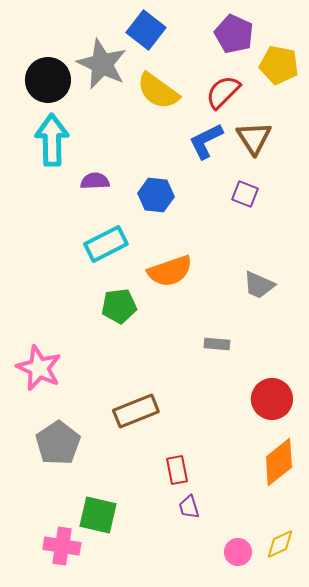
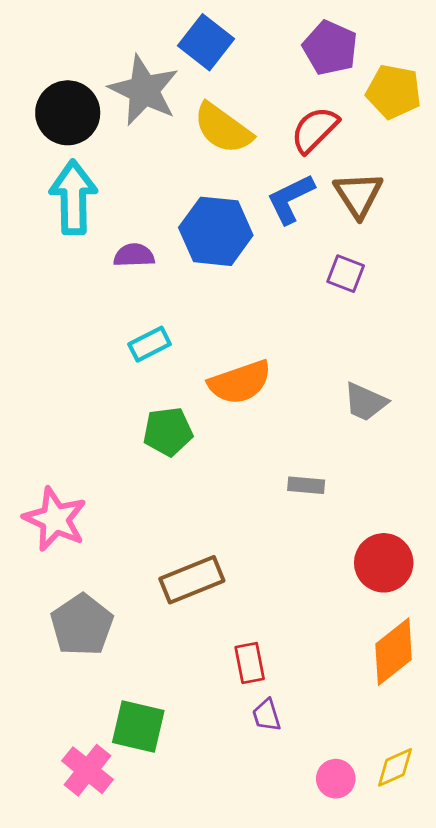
blue hexagon: (156, 195) -> (216, 231), moved, size x1.4
cyan rectangle: (106, 244) -> (150, 344), size x0.7
pink cross: (62, 546) -> (87, 770), turned 30

